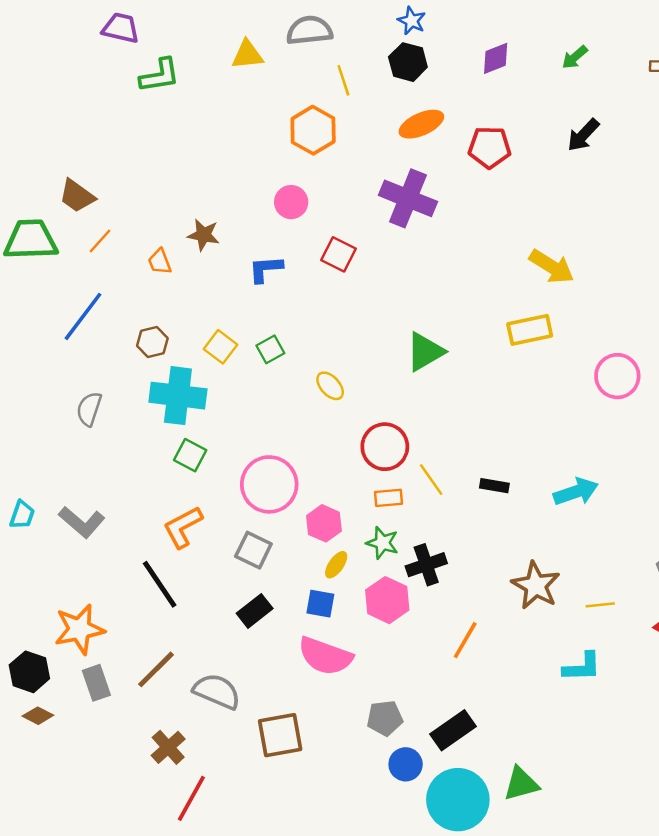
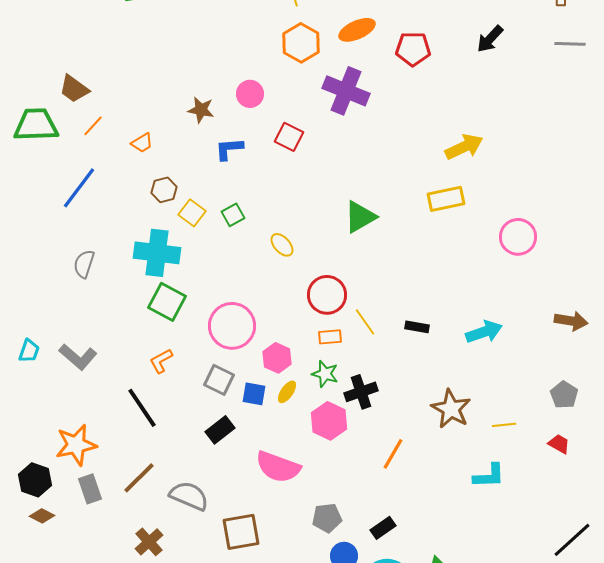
orange hexagon: (313, 130) -> (301, 43), moved
brown star: (203, 235) -> (201, 110), moved
orange trapezoid: (160, 262) -> (142, 143), turned -100
yellow arrow: (552, 267) -> (464, 147), turned -57
brown hexagon: (152, 342) -> (164, 190), moved
green square: (190, 455) -> (167, 302), size x1.4
orange L-shape: (183, 527) -> (161, 361), size x0.7
blue square: (320, 604) -> (254, 394), moved
black rectangle: (453, 730) -> (383, 528), size x0.7

